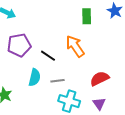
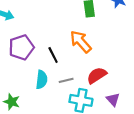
black line: (48, 56) -> (53, 55), turned 35
red semicircle: (100, 79) -> (97, 75), moved

